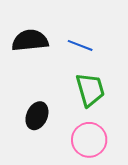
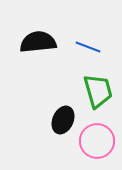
black ellipse: (37, 116) -> (63, 120), moved

